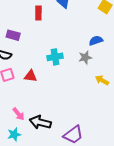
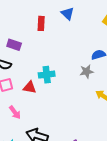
cyan cross: (55, 57) -> (47, 75), moved
pink arrow: (18, 114) -> (15, 112), moved

